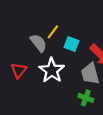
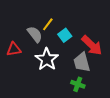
cyan square: (71, 44) -> (65, 35), turned 32
red triangle: (19, 70) -> (14, 49), moved, turned 42

